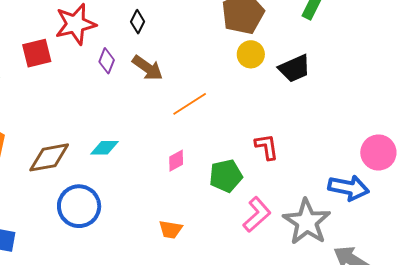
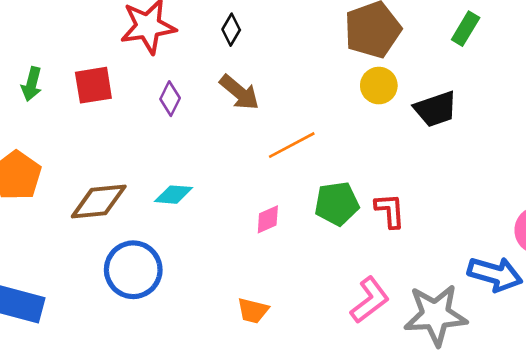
red square: (37, 53) -> (93, 85), moved
purple diamond: (107, 61) -> (170, 99), moved
green pentagon: (226, 176) -> (337, 204), moved
gray star: (307, 222) -> (435, 315), turned 30

